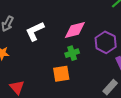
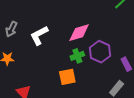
purple hexagon: (106, 42) -> (100, 52), moved

